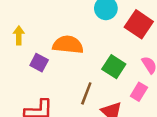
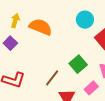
orange semicircle: (68, 45) -> (41, 27), moved
purple square: (39, 63) -> (10, 43), moved

